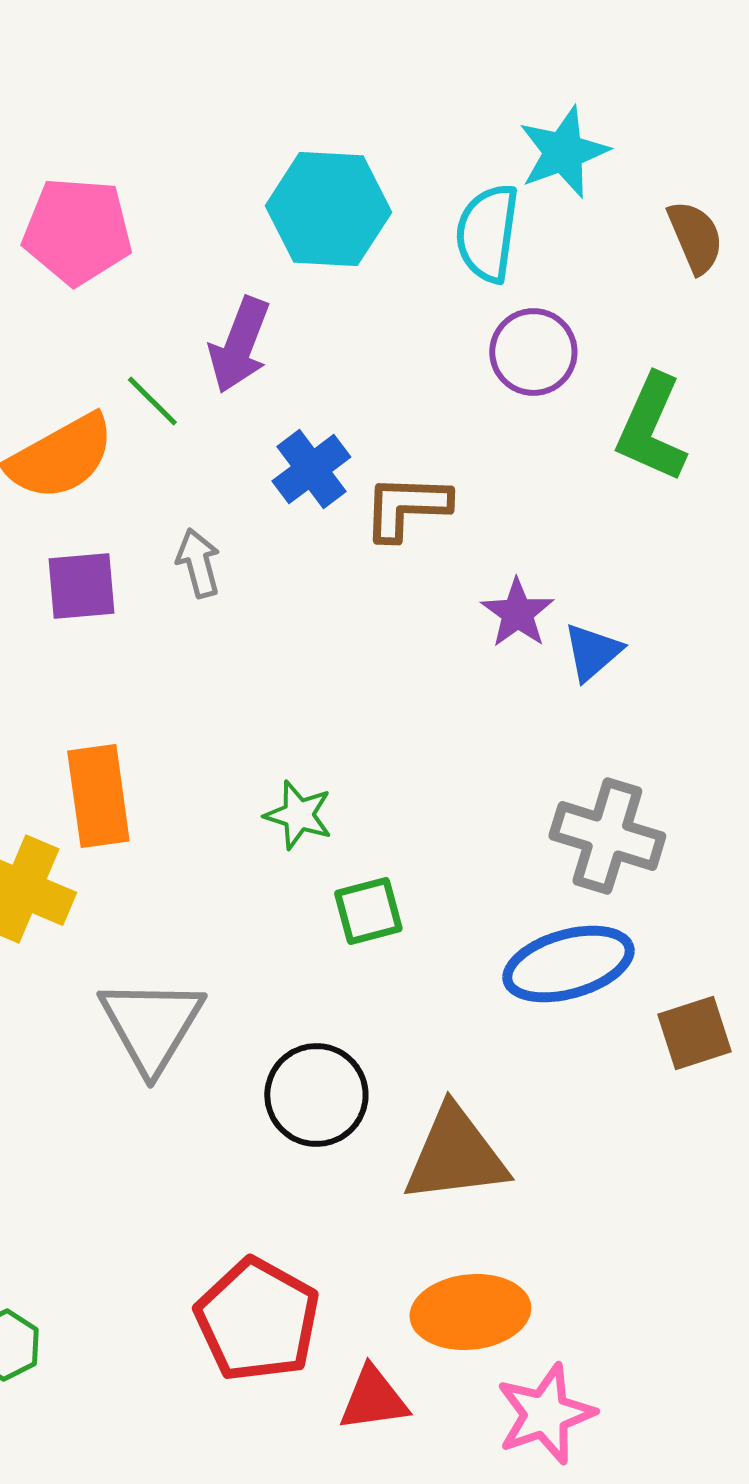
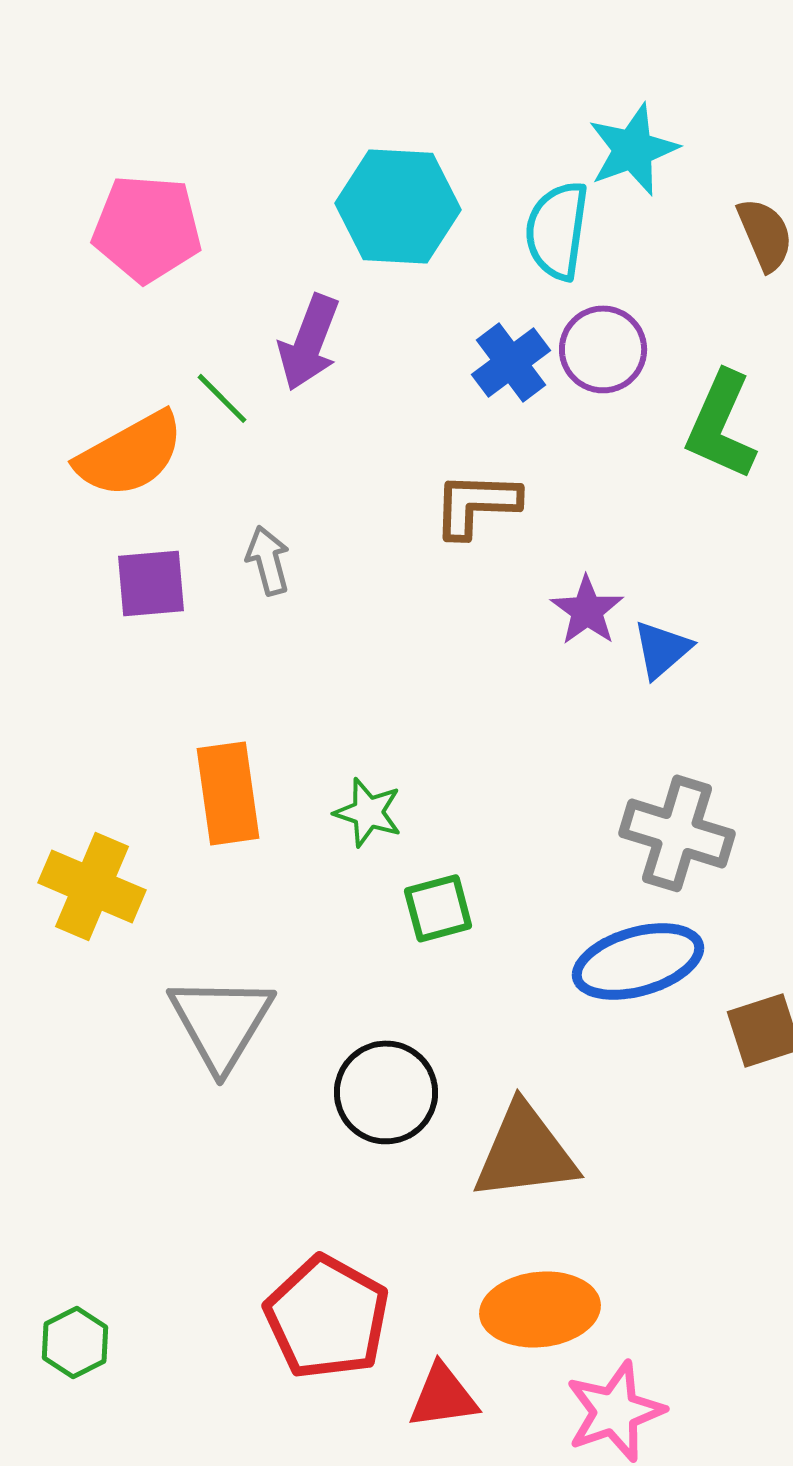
blue cross: (311, 469) -> (511, 362), moved
orange rectangle: (98, 796) -> (228, 793), moved

